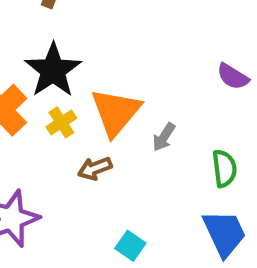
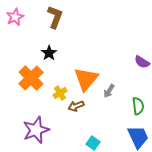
black star: (53, 70) -> (49, 53), moved, size x0.6
yellow cross: (61, 122) -> (60, 93), moved

